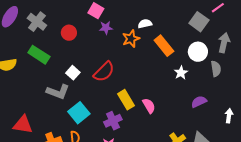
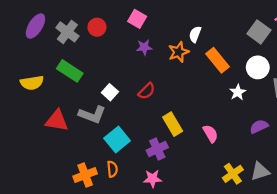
white semicircle: (145, 24) -> (195, 34), turned -56
purple star: (106, 28) -> (144, 47), moved
red circle: (69, 33) -> (97, 27), moved
red semicircle: (104, 72) -> (147, 91), size x0.7
pink semicircle: (149, 106) -> (210, 134), moved
red triangle: (23, 125) -> (57, 121), moved

